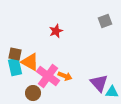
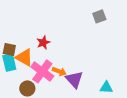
red star: (56, 31) -> (43, 42), moved
purple triangle: (99, 83) -> (74, 79), moved

